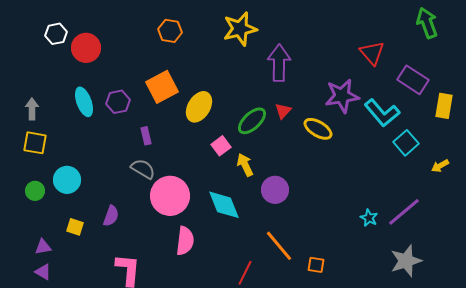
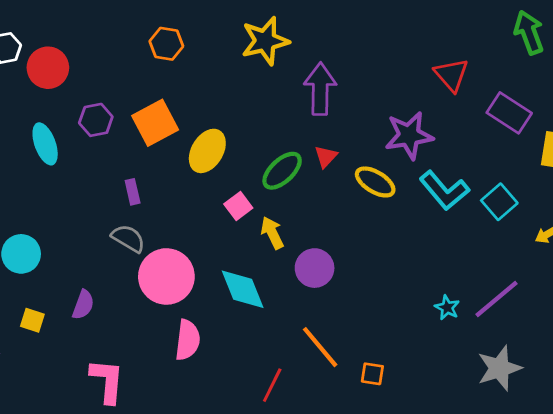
purple hexagon: (118, 102) -> (96, 120), moved
cyan L-shape: (382, 113) -> (444, 190), moved

